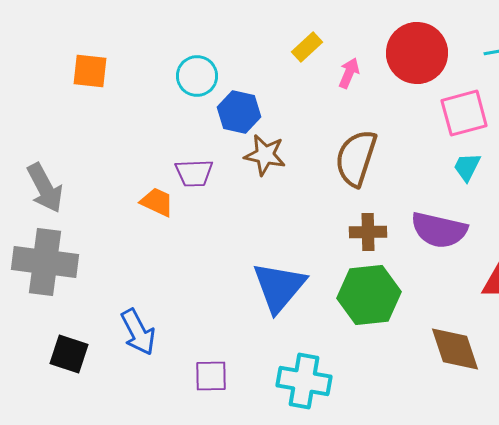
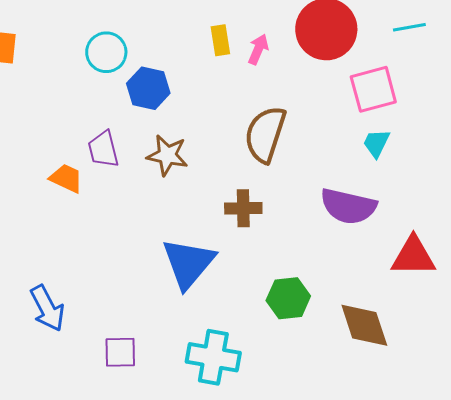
yellow rectangle: (307, 47) -> (220, 40), moved, turned -56
brown star: (265, 155) -> (167, 155), moved
purple trapezoid: (194, 173) -> (103, 149), turned 78
brown cross: (368, 232) -> (243, 208), moved
green hexagon: (369, 295) -> (288, 298), moved, size x0.7

